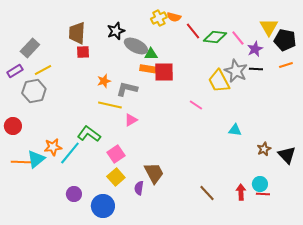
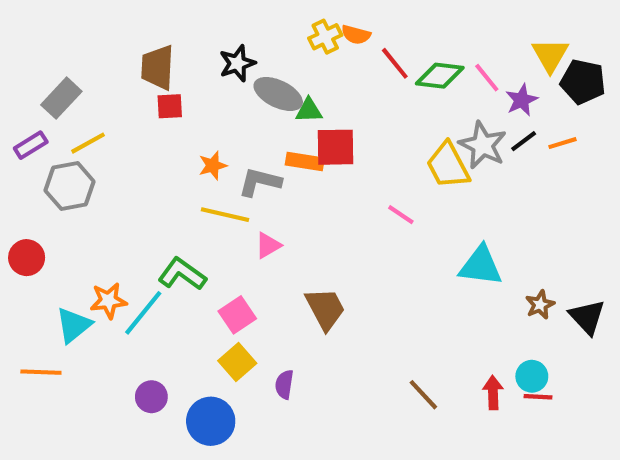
orange line: (286, 65) -> (563, 143), moved
orange rectangle: (149, 69) -> (305, 161), moved
black line: (256, 69) -> (524, 141), turned -40
cyan triangle: (235, 130) -> (481, 266), size x1.6
orange line: (21, 162) -> (41, 372), moved
brown trapezoid: (154, 173) -> (325, 309), moved

